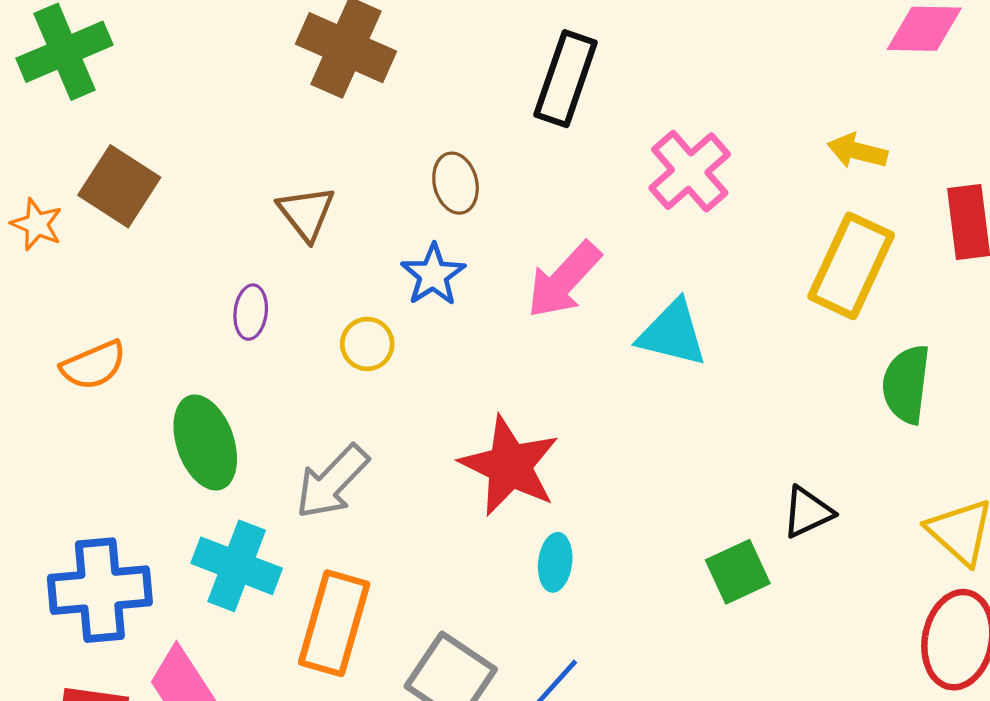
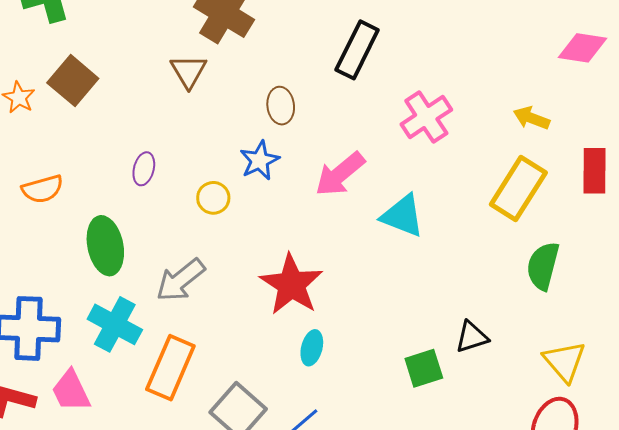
brown triangle: (306, 213) -> (189, 71), moved

